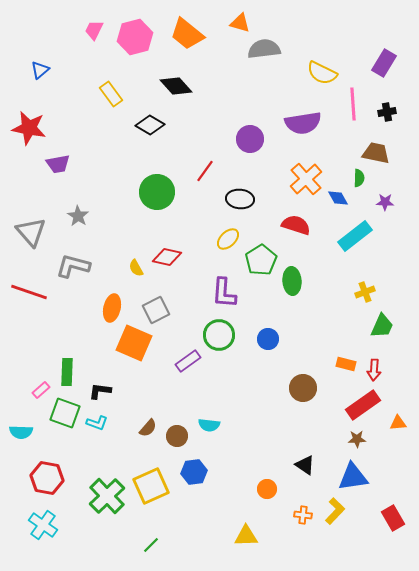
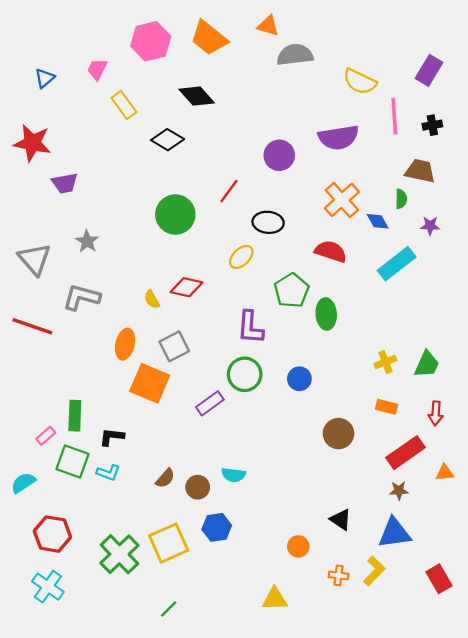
pink trapezoid: (94, 30) -> (97, 69), moved
yellow ellipse: (228, 239) -> (241, 257), moved
yellow cross: (365, 292) -> (385, 362), moved
red arrow: (374, 370) -> (436, 413), moved
cyan semicircle: (21, 432) -> (23, 483), turned 145

